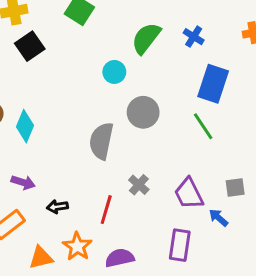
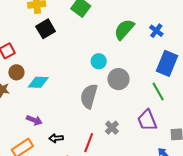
cyan circle: (114, 72) -> (99, 61), moved
cyan diamond: (25, 126) -> (38, 82), turned 65
purple trapezoid: (189, 194) -> (147, 120), moved

